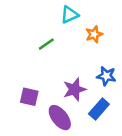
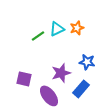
cyan triangle: (70, 15) -> (57, 29), moved

